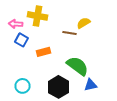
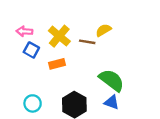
yellow cross: (38, 16) -> (59, 36), moved, turned 30
green semicircle: (78, 66) -> (112, 80), moved
blue triangle: (90, 85) -> (112, 102), turned 32

